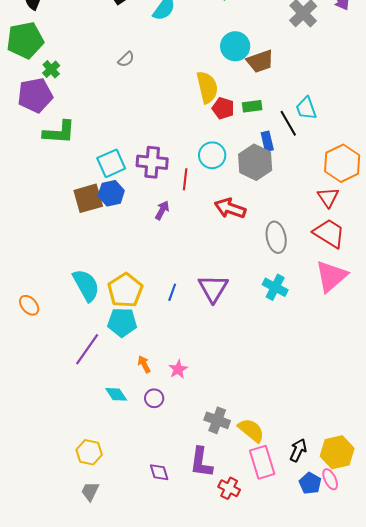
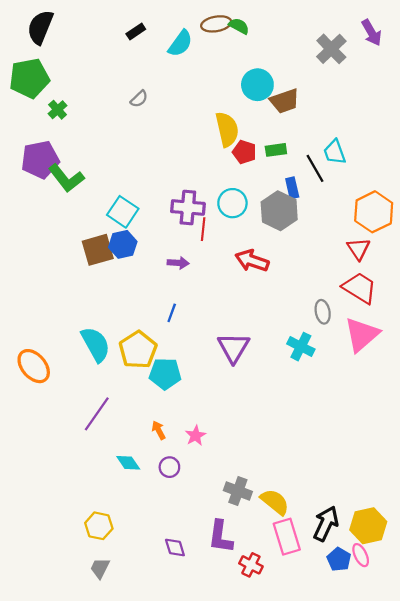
purple pentagon: (35, 95) -> (40, 160), moved
green L-shape: (59, 132) -> (66, 178), turned 48
purple cross: (152, 162) -> (188, 207), moved
cyan square: (111, 163) -> (123, 212), turned -32
purple arrow: (162, 210) -> (178, 263), turned 66
gray ellipse: (276, 237) -> (323, 312), moved, size x0.7
blue line: (172, 292) -> (172, 313), moved
orange ellipse: (29, 305) -> (34, 366), size x1.5
cyan pentagon: (122, 322) -> (165, 374), moved
black arrow: (298, 450) -> (326, 524), size x1.4

